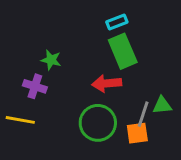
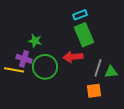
gray line: (143, 114) -> (98, 68), moved
yellow line: (20, 120) -> (14, 70), moved
green circle: (98, 123) -> (45, 67), moved

